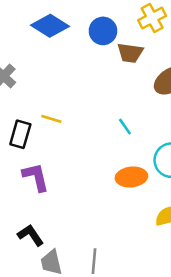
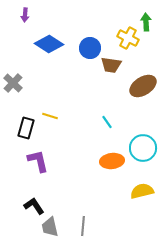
yellow cross: (152, 18) -> (128, 38), turned -35

